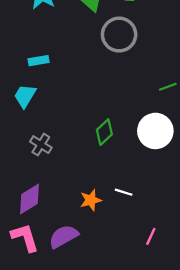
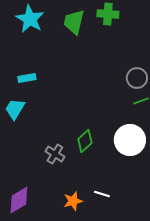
gray circle: (119, 35) -> (137, 78), moved, size x0.7
gray cross: (41, 145) -> (55, 154), moved

